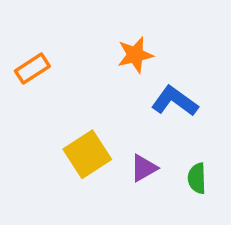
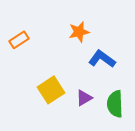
green semicircle: (197, 178) -> (115, 104), size x1.5

